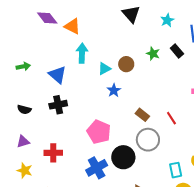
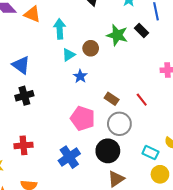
cyan arrow: (82, 53) -> (60, 29), moved
green star: (153, 54) -> (117, 35), size x1.5
pink pentagon: (99, 132) -> (83, 118), moved
black circle: (123, 157) -> (108, 151), moved
cyan rectangle: (176, 170) -> (150, 153), turned -49

